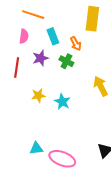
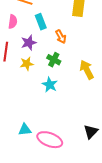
orange arrow: (76, 44) -> (61, 37), moved
green cross: (66, 61) -> (54, 60), moved
yellow star: (38, 95) -> (27, 64), moved

